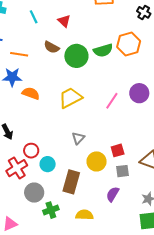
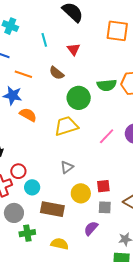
green circle: (76, 56) -> (79, 98), moved
brown rectangle: (71, 182) -> (52, 209), turned 75

